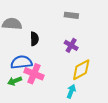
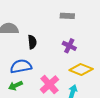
yellow diamond: (81, 70) -> (81, 69), turned 55
pink cross: (34, 74) -> (49, 84), moved, turned 30

